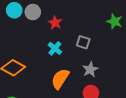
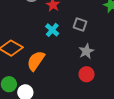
orange semicircle: (60, 79) -> (36, 61), moved

